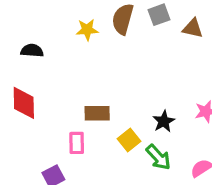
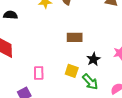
brown rectangle: (97, 113) -> (75, 37), moved
yellow square: (129, 140) -> (72, 71), turned -32

